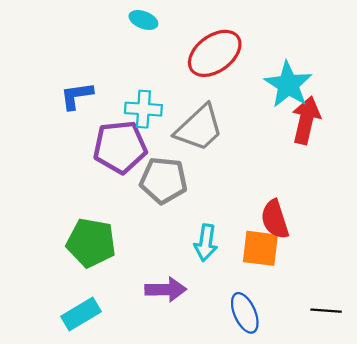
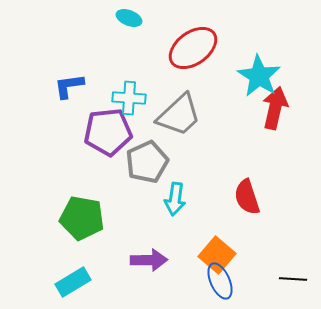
gray pentagon: (163, 180) -> (147, 162), turned -30
cyan arrow: (206, 243) -> (175, 199), moved
orange square: (260, 248) -> (217, 255), moved, turned 33

